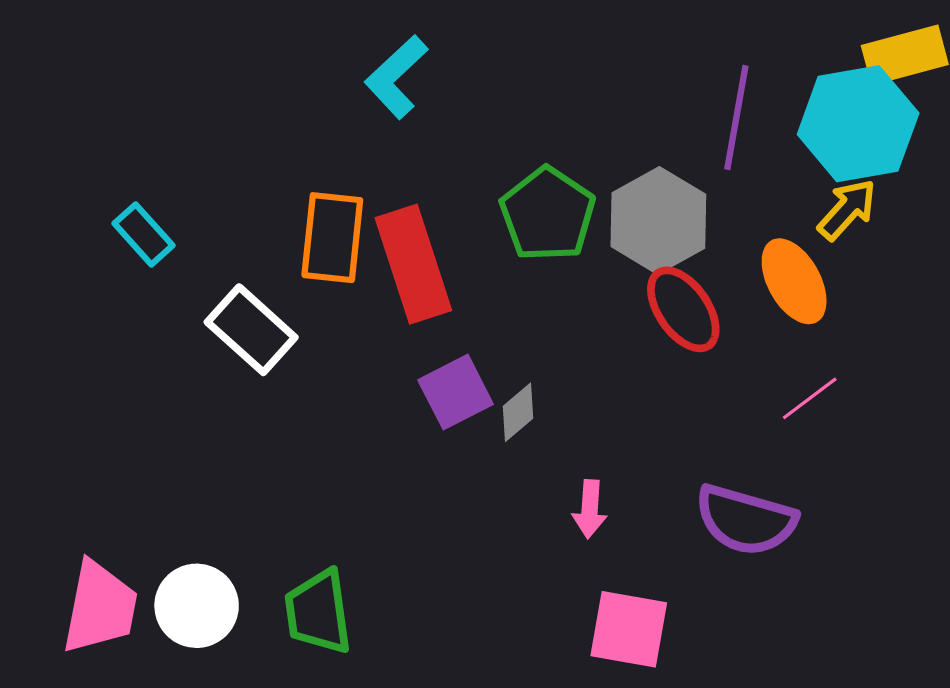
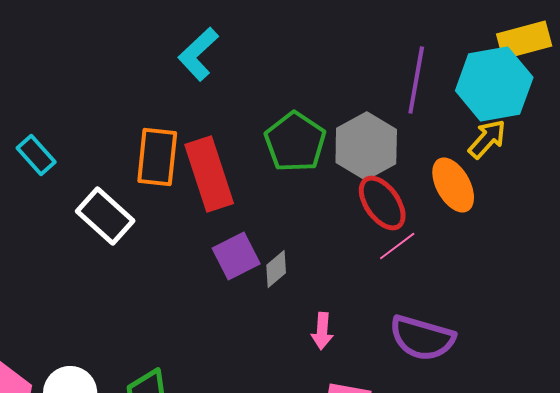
pink line: (810, 398) -> (397, 246), moved

